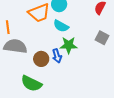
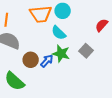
gray square: (102, 38) -> (86, 51), moved
blue arrow: (57, 56) -> (47, 61), turned -136

